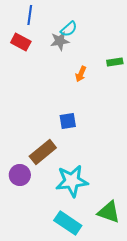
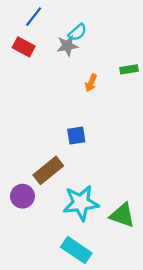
blue line: (30, 15) -> (34, 17), turned 30
green triangle: (109, 212) -> (122, 215), moved

